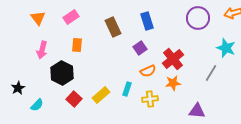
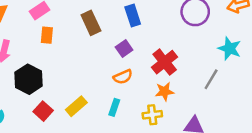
orange rectangle: (77, 45) -> (47, 35), moved
orange semicircle: (148, 71) -> (123, 77), moved
cyan rectangle: (127, 89) -> (114, 107), moved
yellow cross: (150, 99) -> (152, 115), moved

